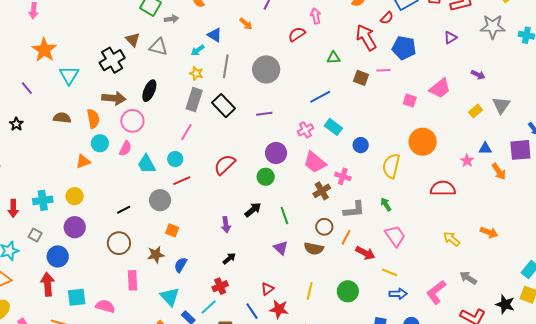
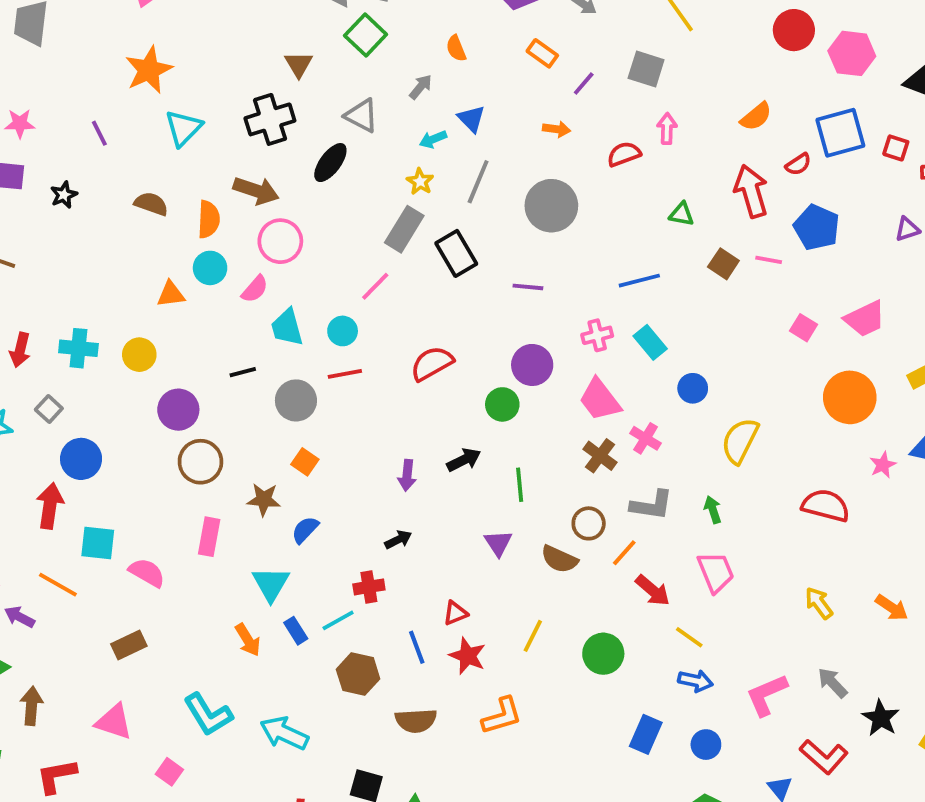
gray arrow: (171, 19) -> (421, 87), moved, turned -56
orange arrow: (246, 24) -> (557, 129), moved, turned -48
brown triangle: (133, 40) -> (299, 64), moved
black ellipse: (149, 91) -> (330, 163), moved
orange circle: (423, 142) -> (850, 397), moved
brown cross: (322, 191) -> (600, 456), turned -36
black line: (124, 210) -> (243, 372), moved
purple circle: (75, 227) -> (178, 410), moved
black star: (505, 304) -> (881, 718), moved

